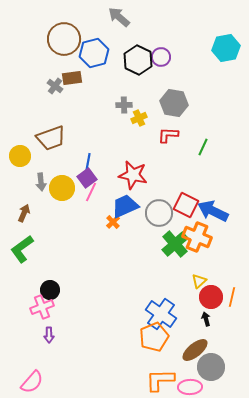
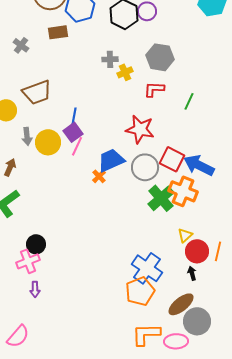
gray cross: (55, 86) -> (21, 45), moved
red star: (133, 175) -> (140, 129), moved

